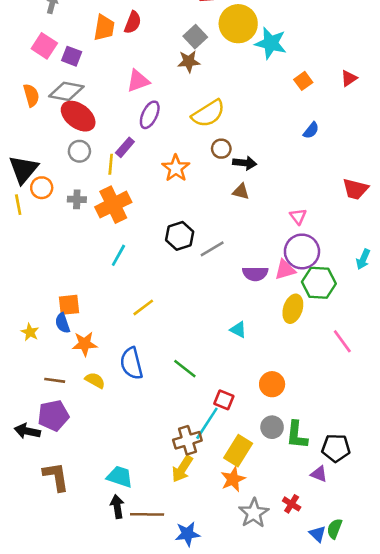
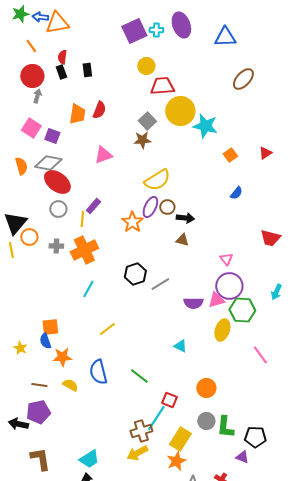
purple ellipse: (150, 115) -> (150, 207), moved
yellow arrow: (182, 469) -> (137, 453), turned 30
cyan trapezoid: (120, 477) -> (89, 459), turned 130

